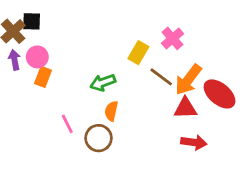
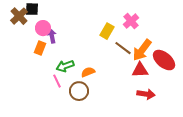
pink circle: (37, 57) -> (43, 28), moved
purple arrow: (15, 60) -> (52, 36), moved
green arrow: (103, 83) -> (65, 66), moved
orange semicircle: (111, 111) -> (88, 72), turned 56

